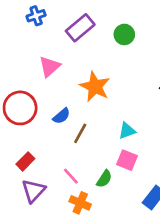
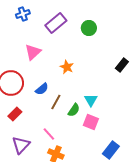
orange star: (95, 87) -> (67, 67), size x0.6
cyan triangle: (127, 131) -> (91, 100), turned -40
red rectangle: (25, 161) -> (15, 114), moved
green semicircle: (104, 179) -> (74, 110), moved

